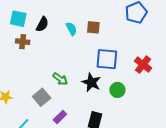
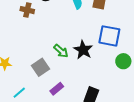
black star: (91, 82) -> (83, 50), moved
green circle: (117, 90) -> (123, 61), moved

